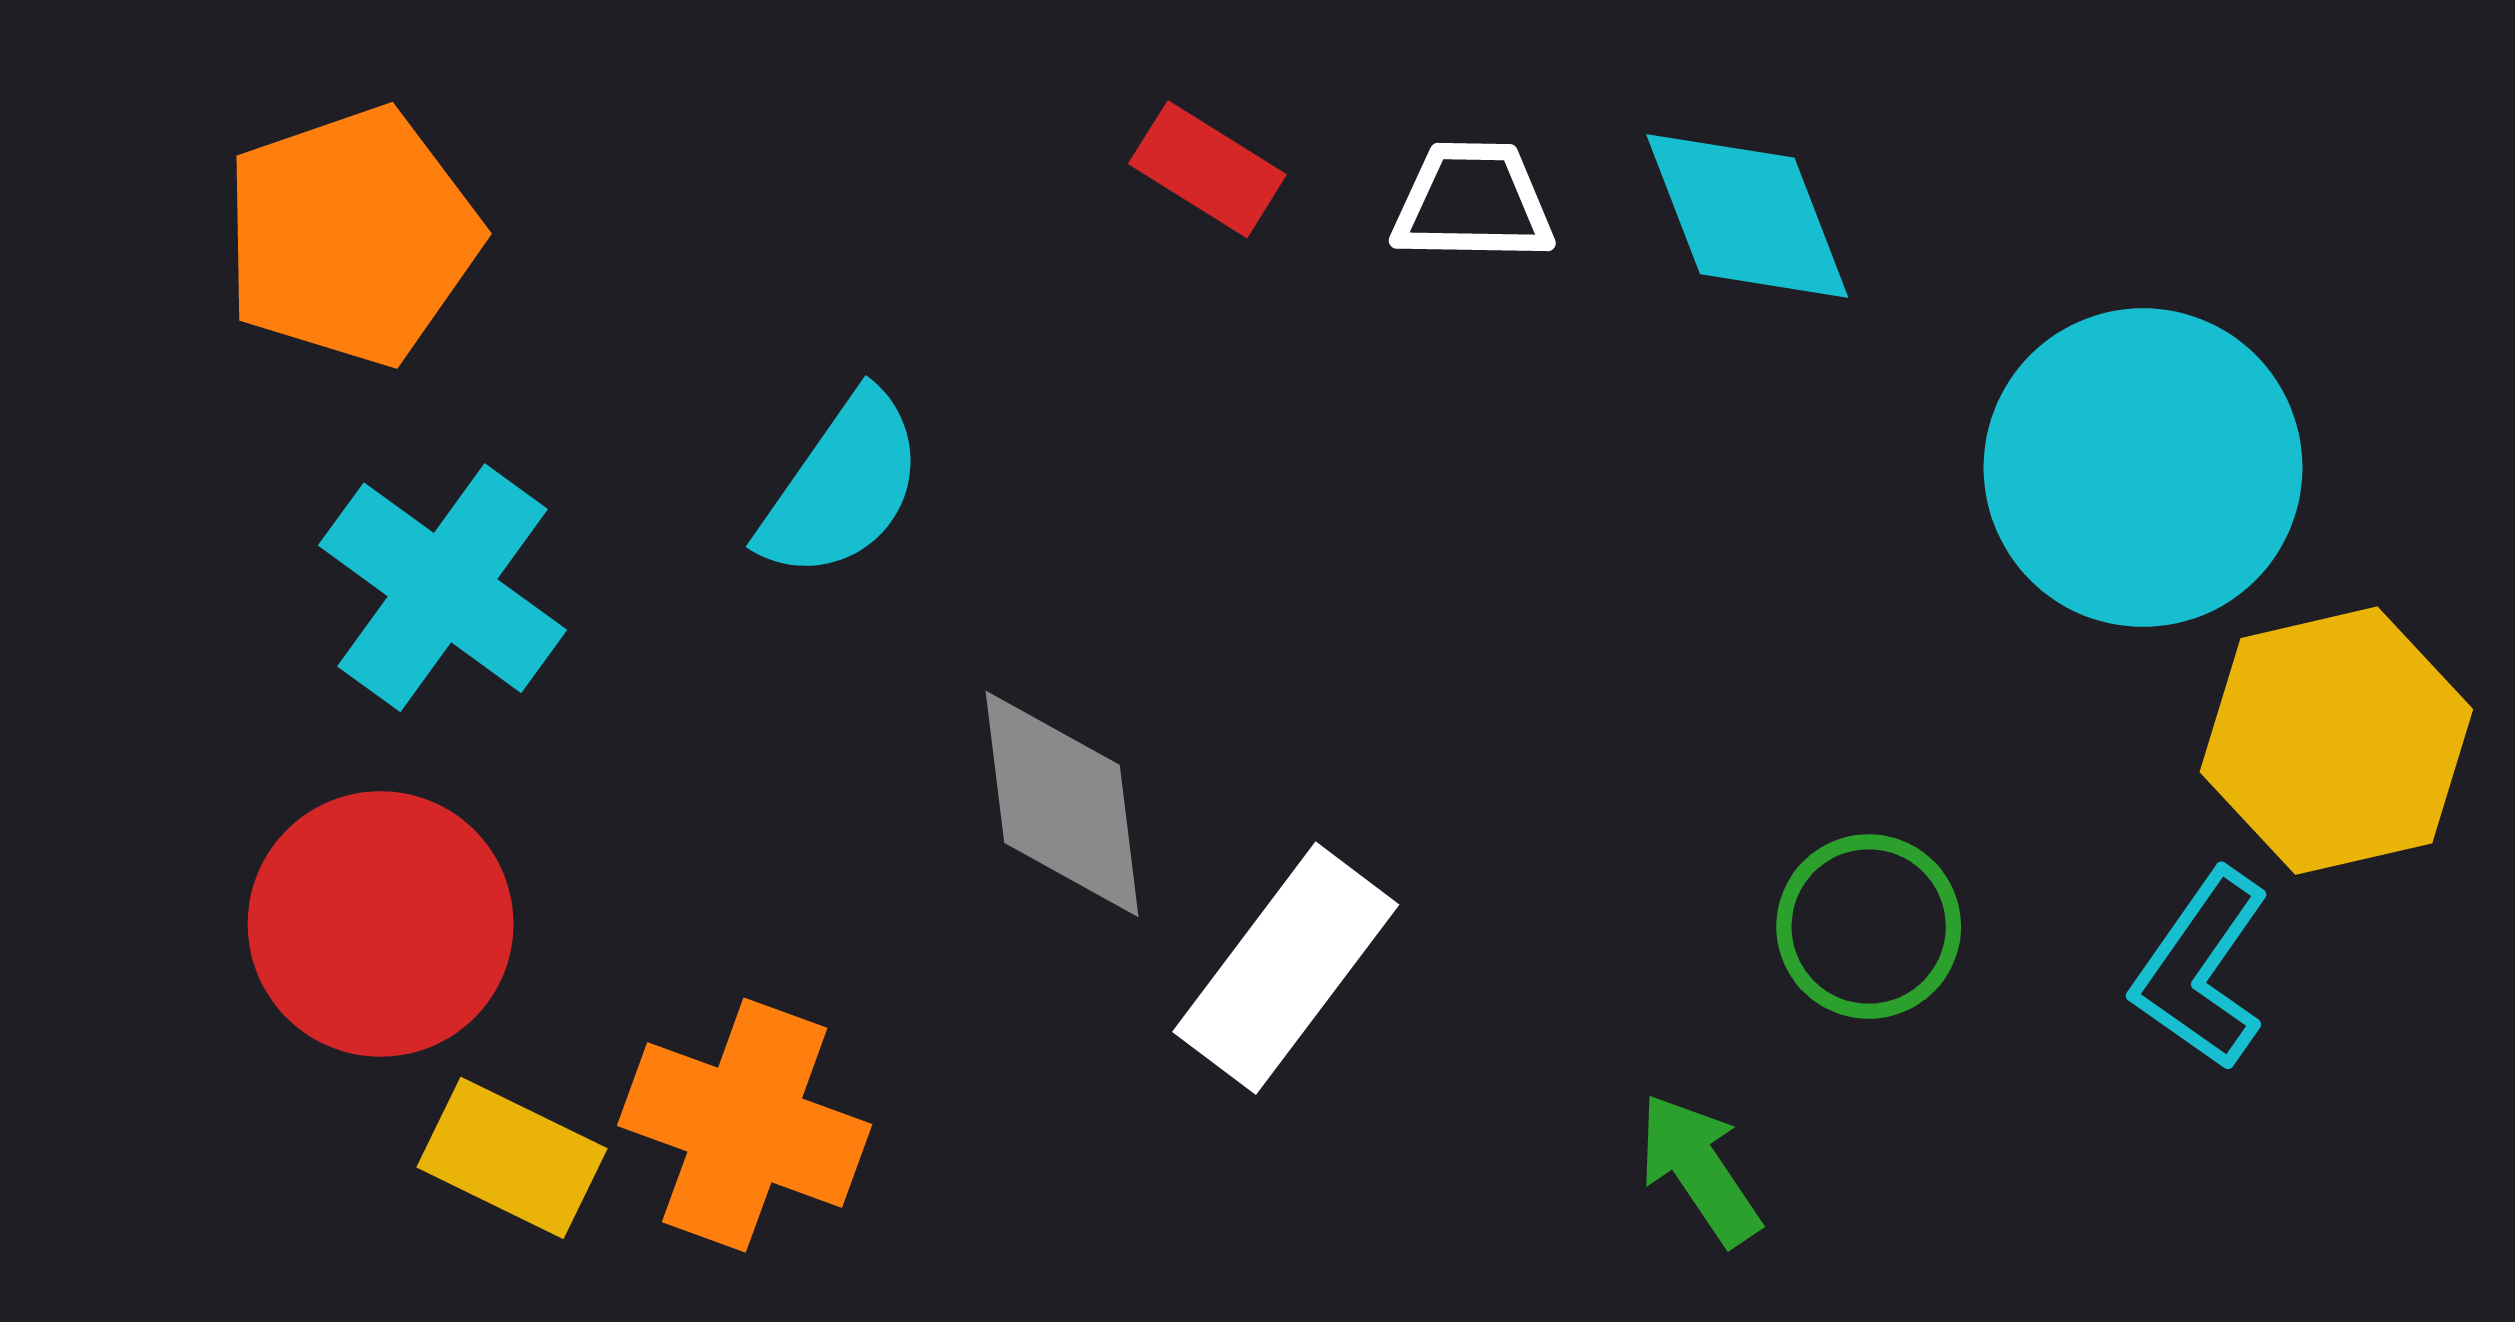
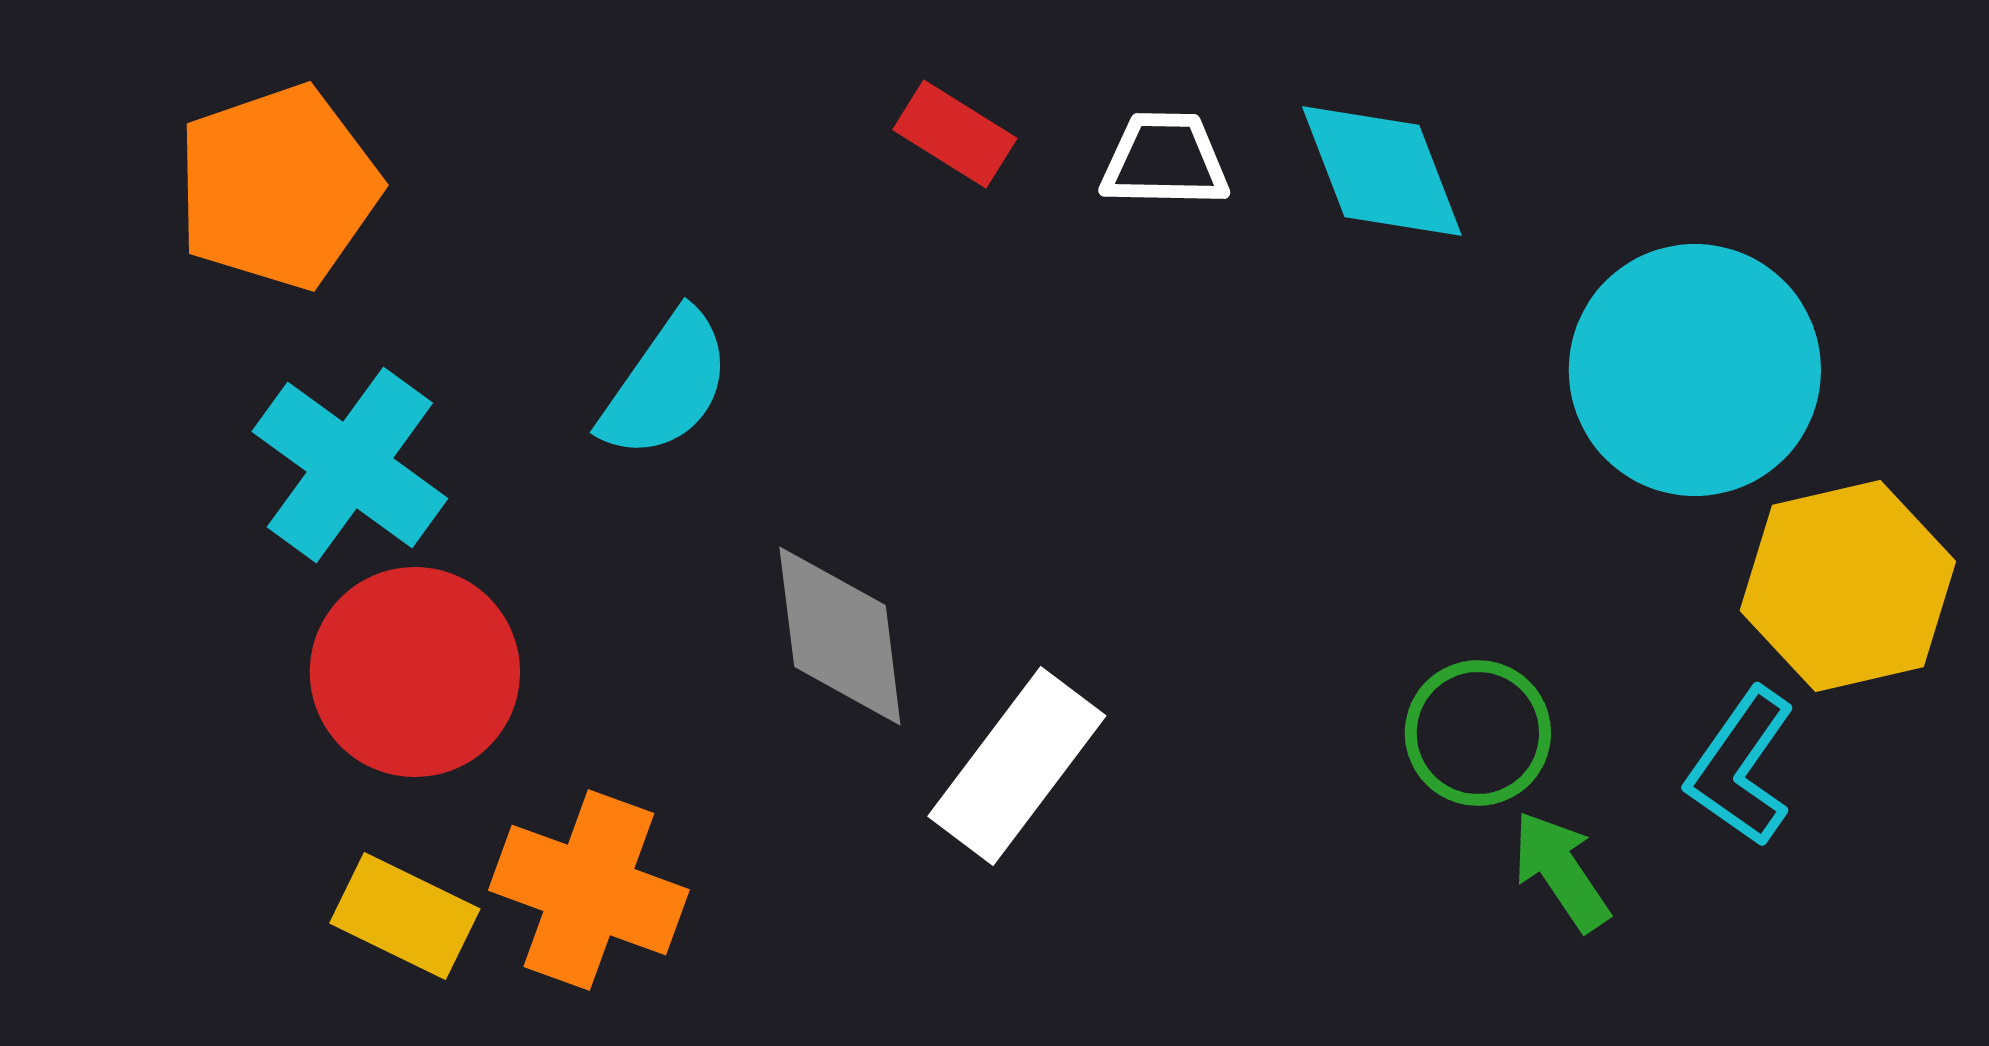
red circle: (381, 924) -> (415, 672), moved
green arrow: (1699, 1169) -> (1561, 871), moved

